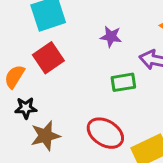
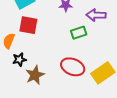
red square: (48, 58) -> (28, 25), turned -36

